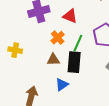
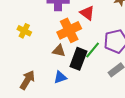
orange cross: (58, 38) -> (69, 30), size x1.6
green line: (78, 43) -> (93, 50), moved

